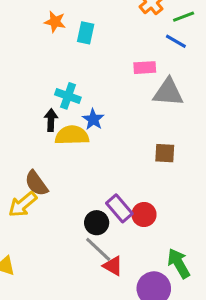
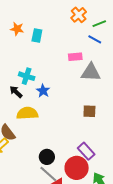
black arrow: (51, 120) -> (16, 92), turned -48
yellow semicircle: (72, 135) -> (27, 113), moved
purple rectangle: (119, 208) -> (86, 151), moved
red circle: (144, 215) -> (77, 168), moved, size x1.5

